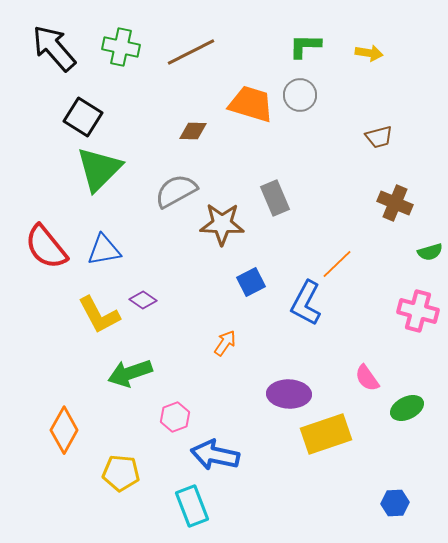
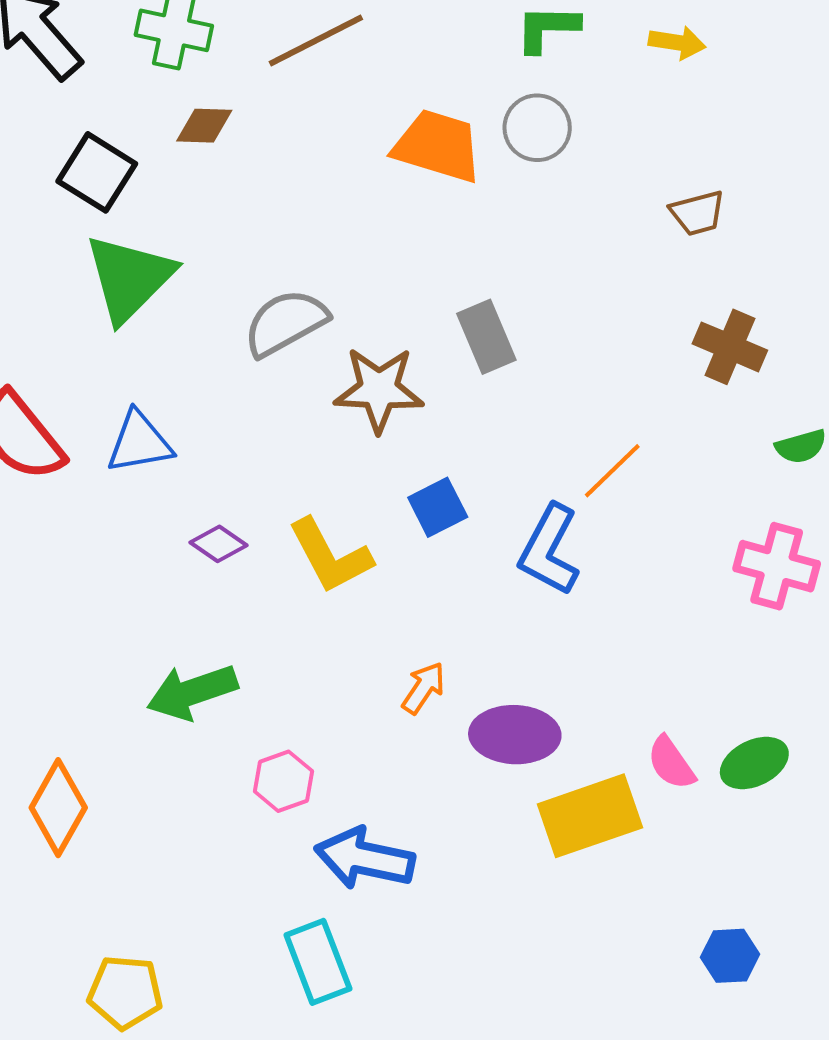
brown diamond: (193, 131) -> (204, 126), moved
yellow L-shape: (99, 315) -> (330, 556), moved
orange arrow: (225, 343) -> (423, 688), moved
pink semicircle: (367, 378) -> (671, 763), moved
yellow pentagon: (121, 473) -> (125, 992), moved

